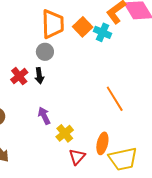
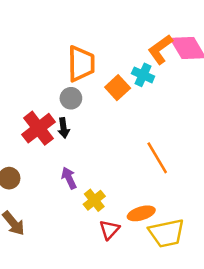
orange square: (83, 27) -> (118, 88), moved
red cross: (19, 76) -> (39, 128), size x1.5
orange ellipse: (102, 143) -> (141, 213), turned 60

